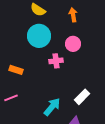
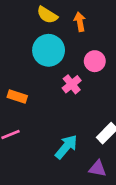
orange arrow: (73, 15) -> (80, 22), moved
pink cross: (56, 61) -> (72, 84), turned -32

